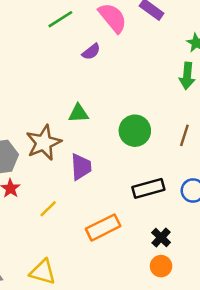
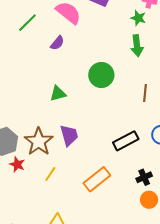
green circle: (135, 131) -> (101, 75), moved
brown star: (44, 143) -> (39, 142), moved
black cross: (161, 238) -> (144, 177), turned 35

